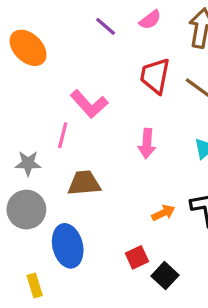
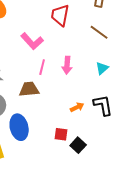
red trapezoid: (155, 76) -> (60, 15), moved
pink line: (63, 135) -> (42, 67), moved
red square: (137, 257) -> (61, 134), turned 32

